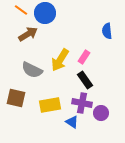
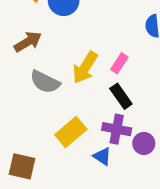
brown arrow: (28, 34) -> (28, 42), moved
brown square: (16, 98) -> (22, 166), moved
yellow rectangle: (50, 105) -> (71, 132), turned -30

